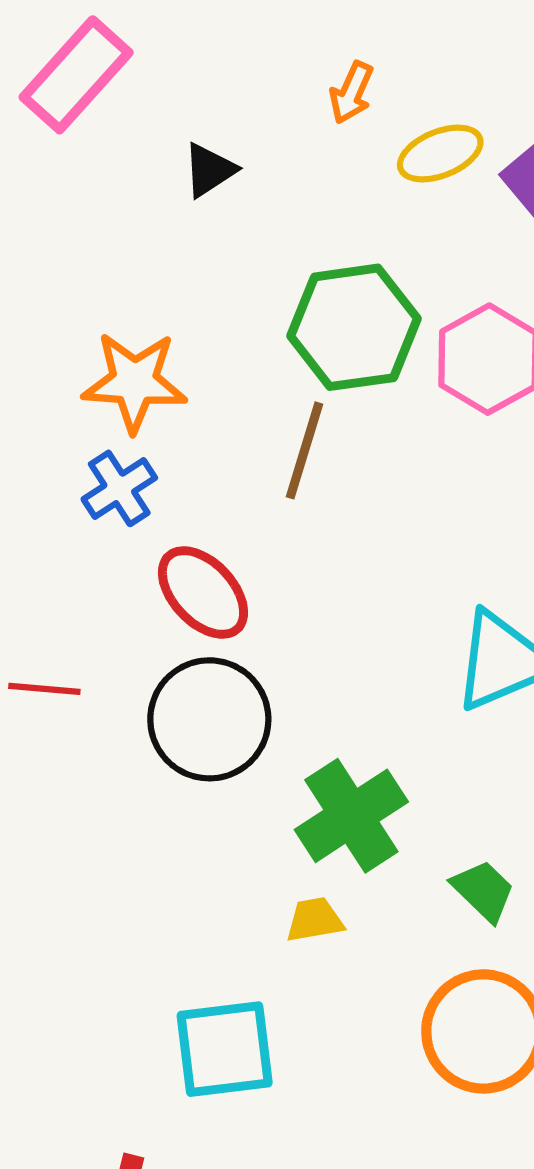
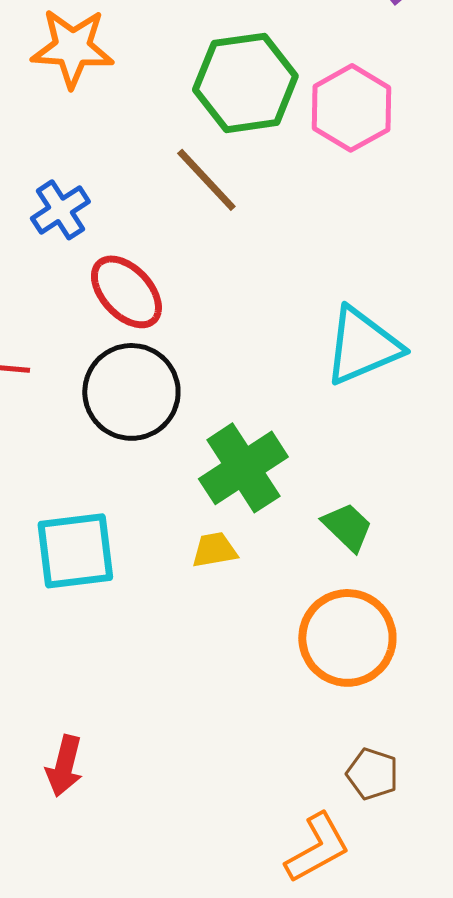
orange star: (134, 382) -> (72, 48), moved
brown line: (304, 450) -> (206, 180), turned -60
cyan square: (225, 1049) -> (75, 551), moved

